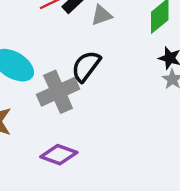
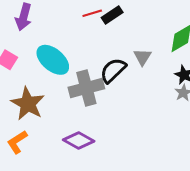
gray triangle: (102, 15) -> (142, 57), moved, turned -48

